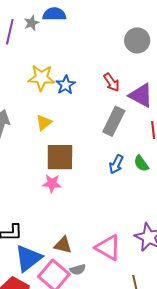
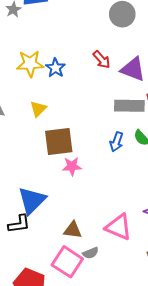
gray rectangle: (114, 121) -> (129, 106), moved, turned 72
pink star: (52, 183) -> (72, 166), moved
blue triangle: (28, 258) -> (32, 200), moved

